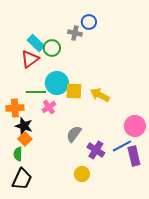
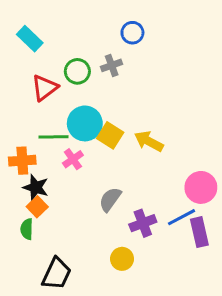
gray cross: (75, 33) -> (112, 65), moved, turned -32
cyan rectangle: (36, 43) -> (30, 39), moved
yellow square: (74, 91) -> (110, 135), turned 30
purple cross: (96, 150) -> (143, 223), turned 36
black trapezoid: (22, 179) -> (57, 274), moved

